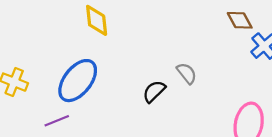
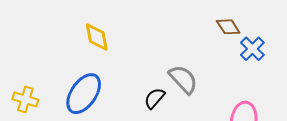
gray semicircle: (187, 73) -> (183, 79), size x1.5

